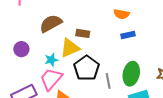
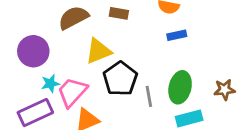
brown rectangle: (83, 33) -> (119, 13), moved
purple circle: (21, 49) -> (33, 51), size x1.5
cyan star: (51, 60) -> (50, 84), moved

